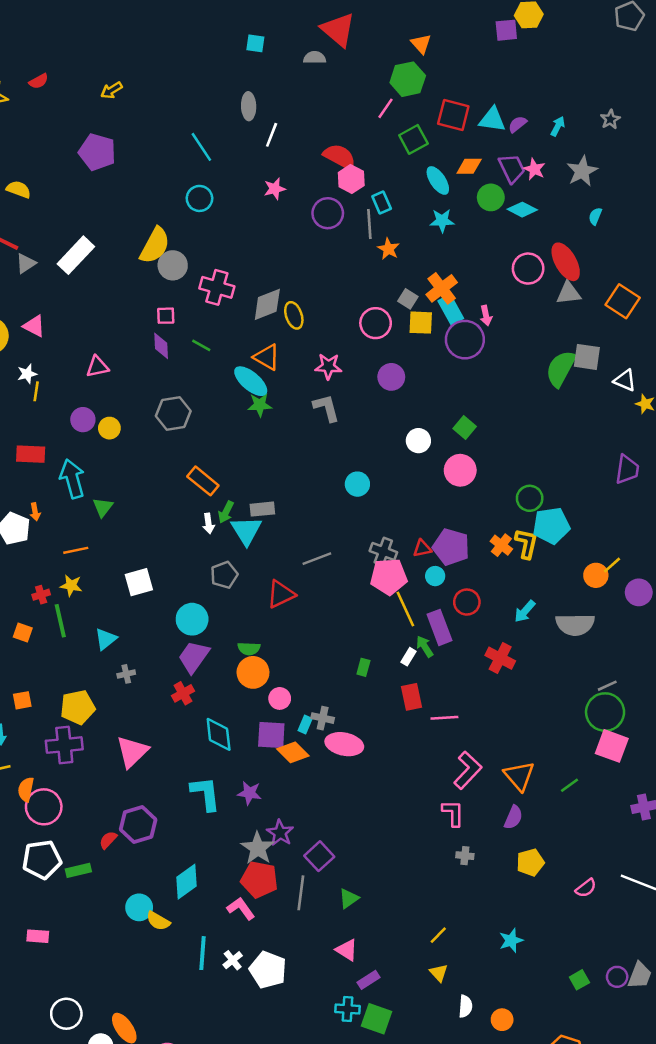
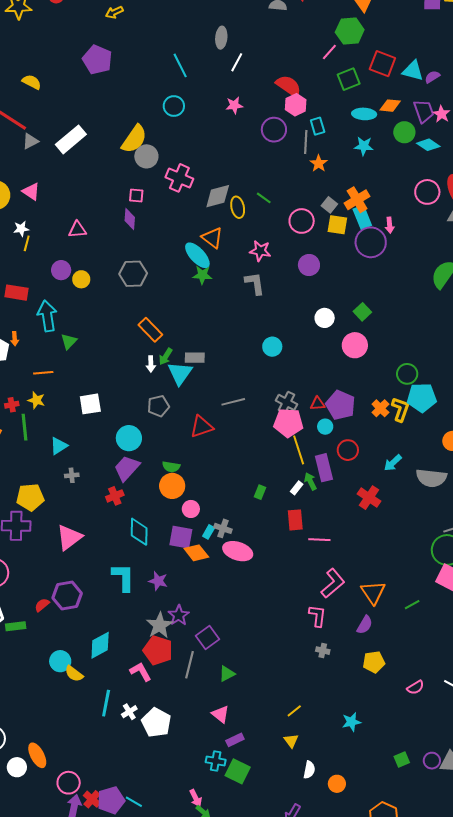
cyan ellipse: (438, 180) -> (364, 114), turned -60
green line: (201, 345) -> (264, 198), moved

